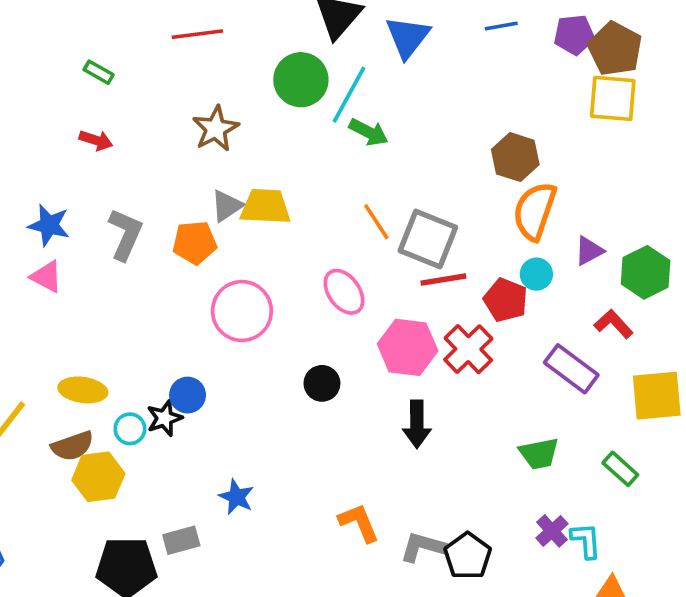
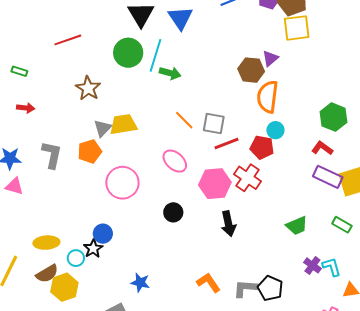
gray square: (428, 239) -> (214, 124), size x0.7
purple triangle: (589, 251) -> (270, 58), moved
purple rectangle: (571, 369) -> (328, 177), moved

